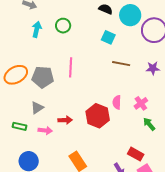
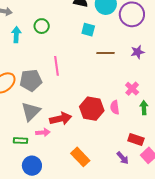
pink semicircle: (117, 102) -> (115, 107), moved
gray triangle: (37, 108) -> (31, 111), size x1.5
red arrow: (65, 120) -> (61, 119), size x1.5
green arrow: (149, 124) -> (144, 108), turned 48
green rectangle: (19, 126) -> (21, 141), moved

